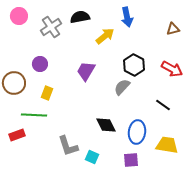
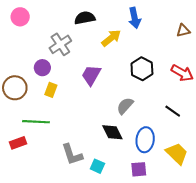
gray cross: (51, 27) -> (60, 44), moved
gray semicircle: (122, 87) -> (125, 106), moved
yellow rectangle: (47, 93) -> (51, 90), moved
yellow trapezoid: (167, 145) -> (177, 153), turned 35

